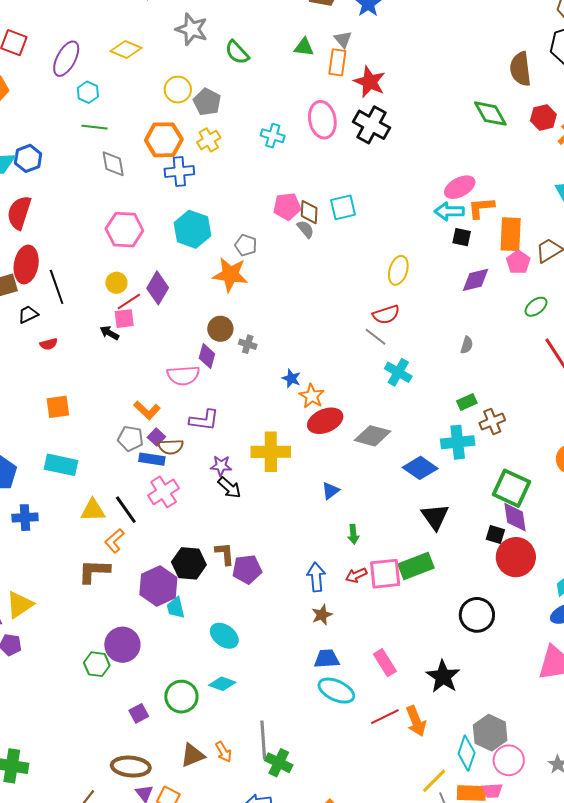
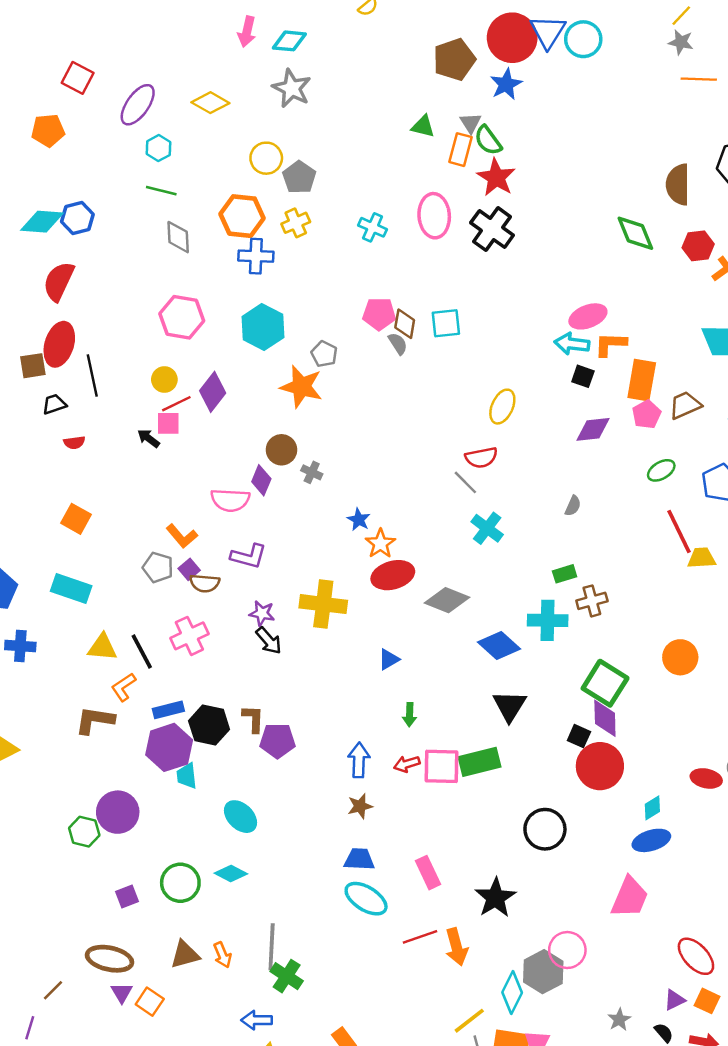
green semicircle: (237, 52) -> (488, 140), moved
orange square: (58, 407) -> (76, 519), turned 30
blue rectangle: (152, 459) -> (168, 710), moved, turned -30
pink circle: (509, 760) -> (567, 950), moved

